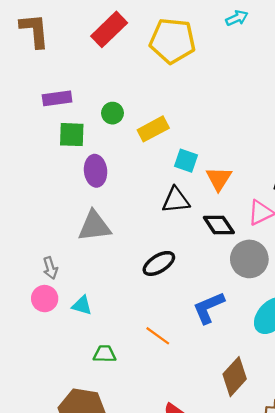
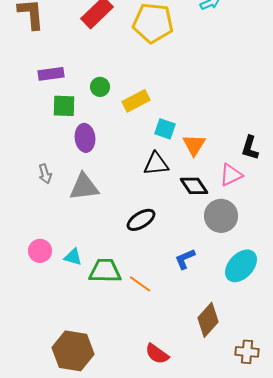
gray arrow: (50, 268) -> (45, 174), moved
blue L-shape: (209, 308) -> (185, 259), size x0.7
green trapezoid: (105, 354) -> (105, 271), moved, size x1.6

